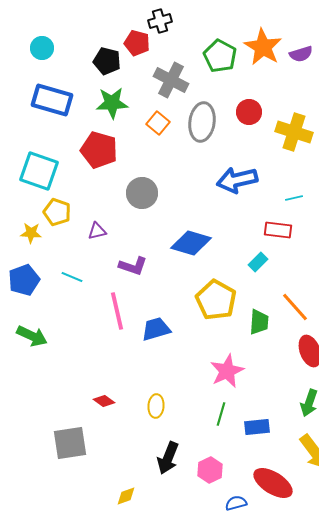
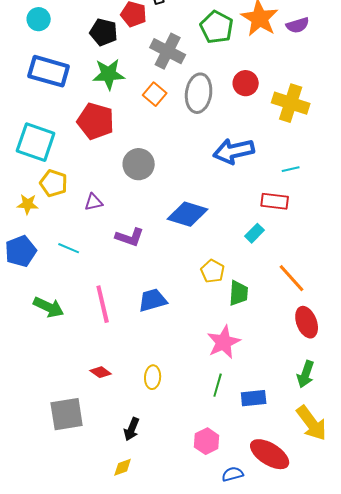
yellow pentagon: (216, 300) -> (213, 271), size x0.6
pink line: (117, 311) -> (103, 304), moved
green trapezoid: (259, 322) -> (239, 293), moved
green arrow: (32, 336) -> (49, 307), moved
black arrow: (168, 458) -> (132, 429), moved, size x0.7

